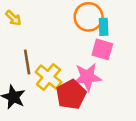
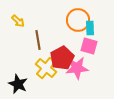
brown line: (27, 62) -> (38, 40), moved
red pentagon: (71, 95) -> (62, 58), moved

